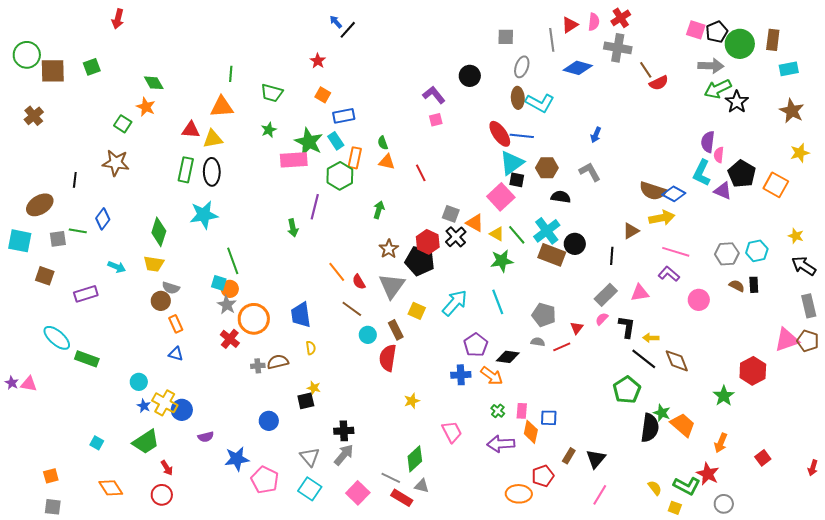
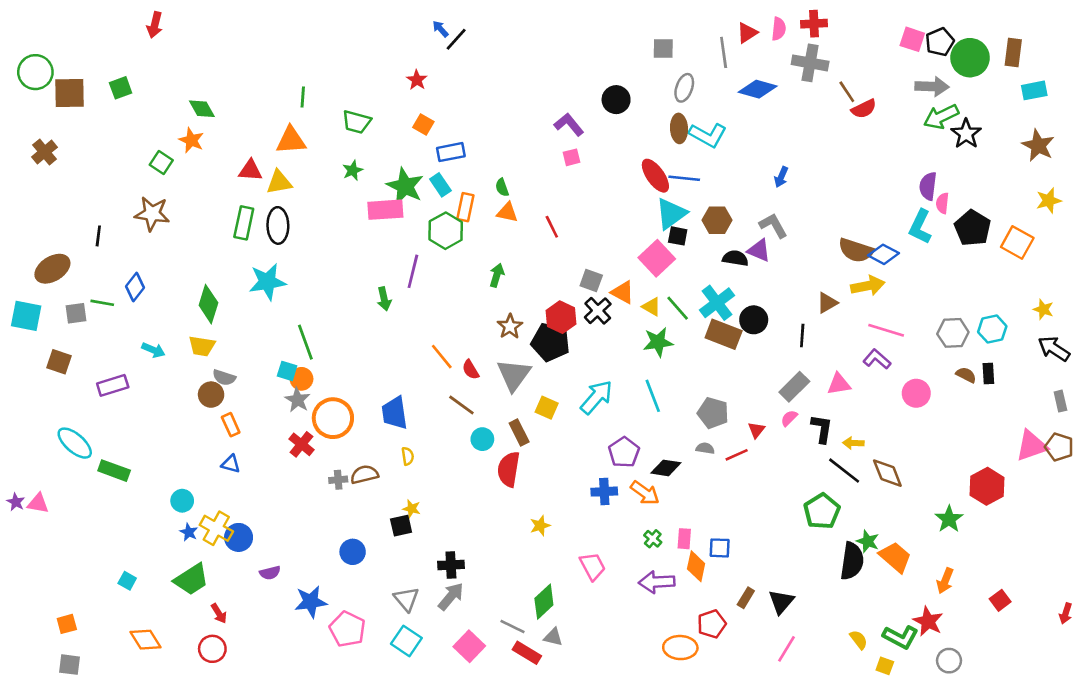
red cross: (621, 18) -> (814, 24), turned 30
purple triangle: (723, 191) -> (759, 250), moved
gray rectangle: (809, 306) -> (1060, 401), size x0.7

